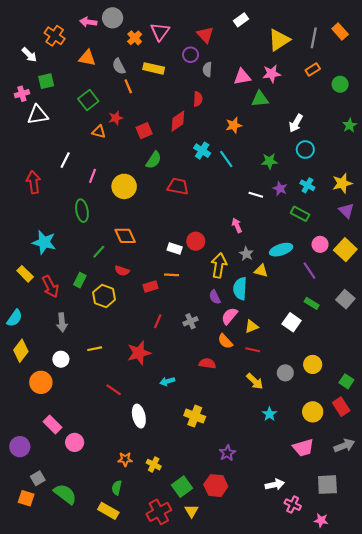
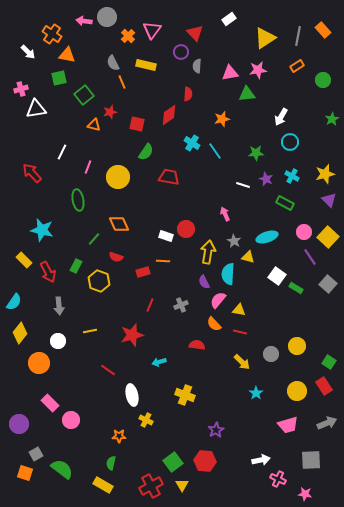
orange triangle: (87, 58) -> (67, 55), moved
green square: (46, 81) -> (59, 78), moved
red square: (144, 131) -> (137, 124), turned 35
red arrow: (34, 182) -> (32, 173), turned -35
purple line: (310, 271) -> (310, 257), moved
white square: (292, 322) -> (277, 276), moved
yellow triangle: (252, 327) -> (239, 310), turned 32
yellow cross: (154, 465) -> (146, 420), moved

